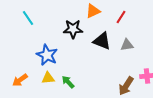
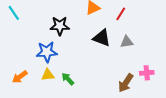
cyan line: (28, 18) -> (14, 13), moved
black star: (73, 29) -> (60, 26), moved
blue star: (47, 55) -> (47, 52), turned -30

